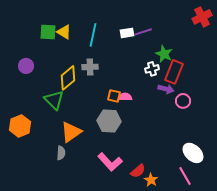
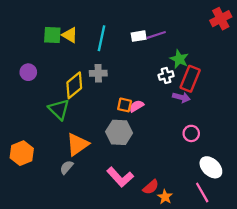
pink semicircle: (125, 97) -> (137, 106), turned -32
pink circle: (183, 101) -> (191, 133), moved
orange hexagon: (20, 126) -> (22, 153), moved
gray semicircle: (61, 153) -> (67, 167), turned -144

